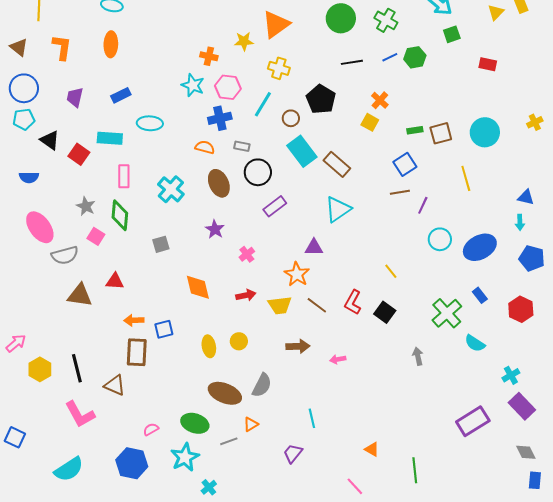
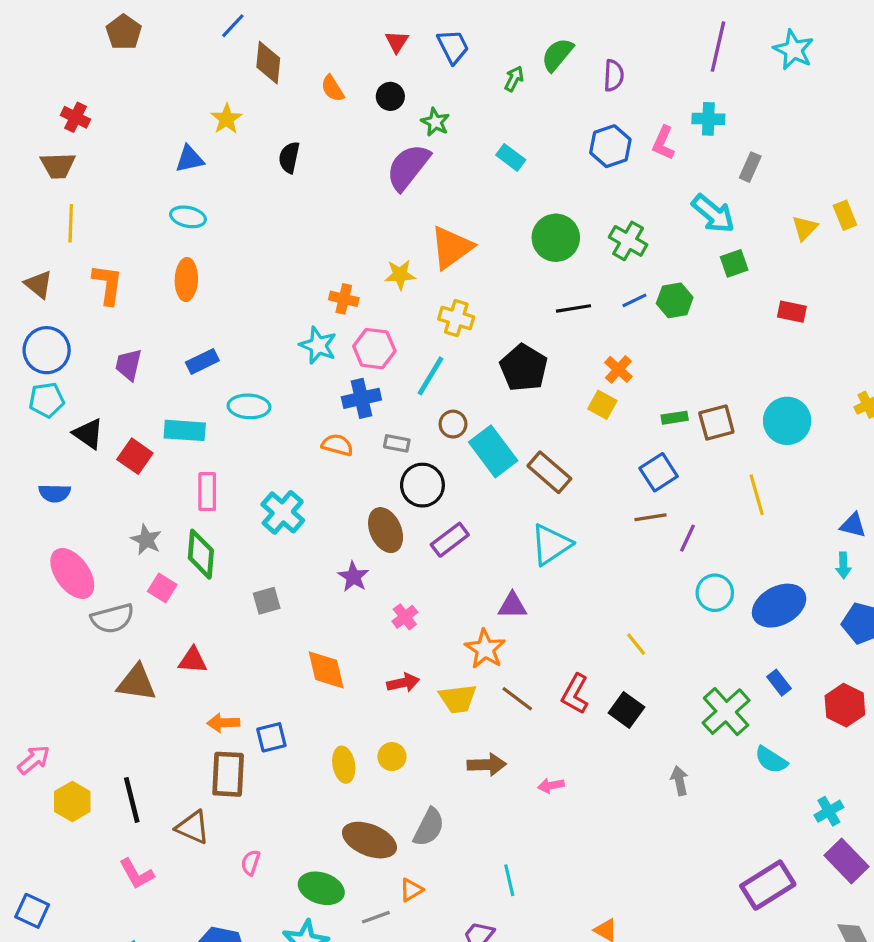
brown circle: (291, 118) -> (453, 424), moved
brown ellipse: (219, 183) -> (386, 530), moved
pink L-shape: (80, 414) -> (137, 874), size x0.7
pink semicircle: (151, 429) -> (251, 863), moved, turned -42

